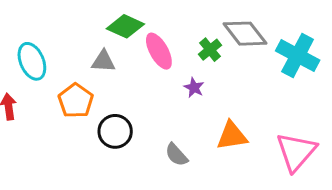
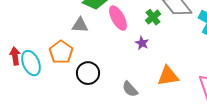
cyan ellipse: (32, 61) -> (31, 63), moved

